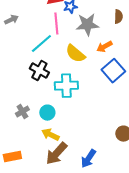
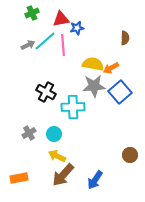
gray arrow: (11, 20) -> (28, 45), moved
gray star: (87, 25) -> (94, 86), moved
cyan line: (41, 44) -> (45, 41), moved
yellow semicircle: (75, 54) -> (93, 64), moved, turned 150

